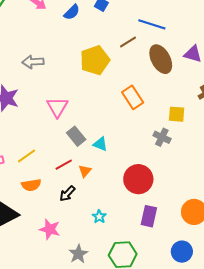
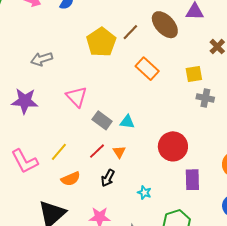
brown line: (128, 42) -> (130, 32), moved
gray cross: (162, 137) -> (205, 98), moved

